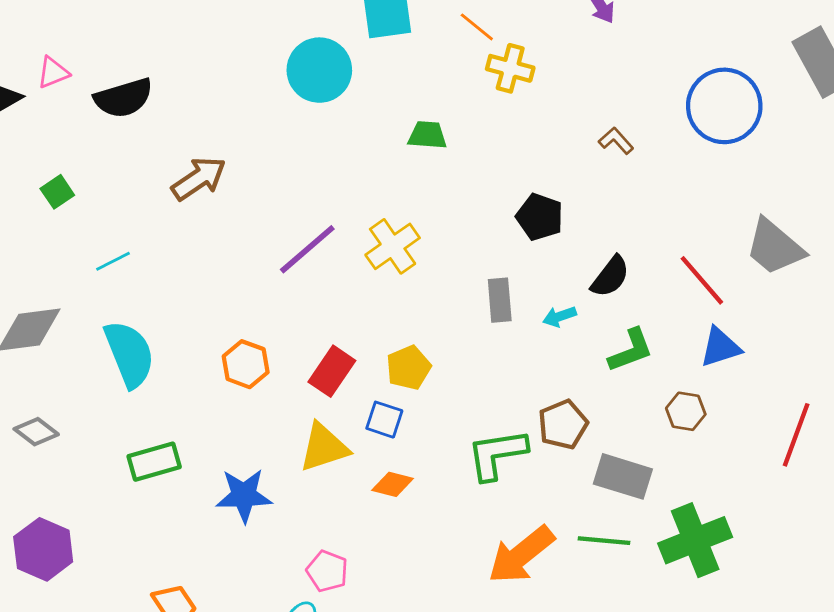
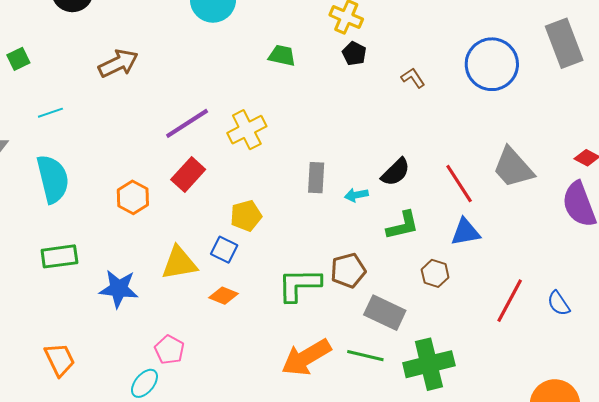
black pentagon: (540, 217) -> (354, 54), moved, size x0.7
red rectangle: (332, 371) -> (188, 174), moved

